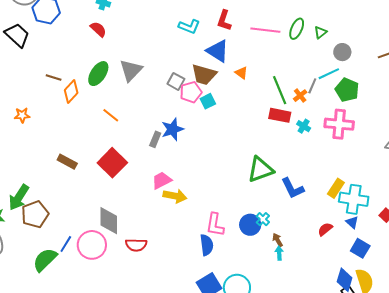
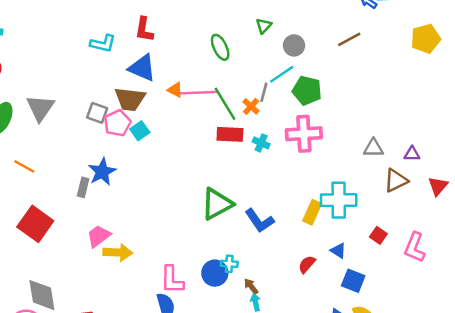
green ellipse: (297, 29) -> (220, 47), moved, turned -40
pink line: (265, 30) -> (199, 93), moved
cyan cross: (354, 199) -> (339, 200), moved
cyan cross: (263, 219) -> (229, 264), turned -32

